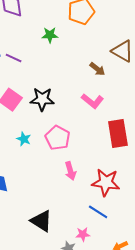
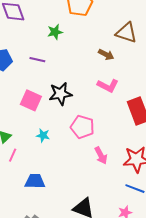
purple line: (14, 58) -> (37, 60), moved
cyan star: (24, 139) -> (43, 135), moved

